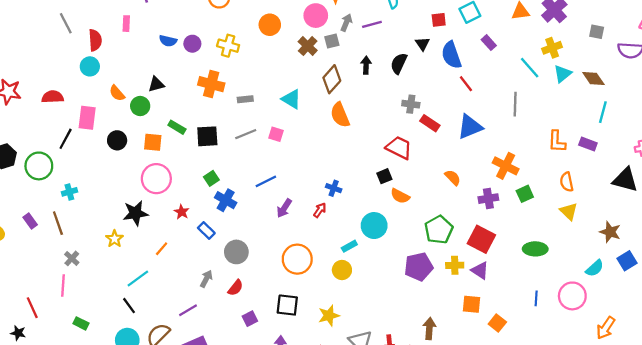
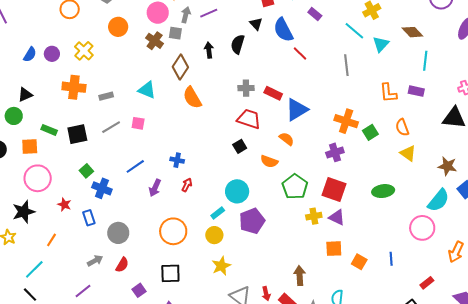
blue semicircle: (168, 41) -> (30, 54), turned -63
gray square: (332, 41) -> (175, 33), turned 32
yellow cross: (228, 46) -> (84, 51), turned 36
cyan triangle: (563, 74) -> (381, 44), moved
gray cross: (411, 104) -> (246, 88), moved
blue triangle: (470, 127) -> (297, 110), moved
orange semicircle: (453, 178) -> (287, 139), moved
blue cross: (334, 188) -> (177, 160), moved
green square: (525, 194) -> (370, 132), moved
orange semicircle: (400, 196) -> (269, 161), moved
blue rectangle: (206, 230) -> (89, 218), turned 35
purple pentagon: (419, 267) -> (252, 221), moved
cyan semicircle: (595, 268) -> (438, 200), size x1.4
gray arrow: (206, 279) -> (95, 261), turned 42
blue line: (536, 298) -> (391, 259), moved
yellow star: (329, 316) -> (221, 266), moved

